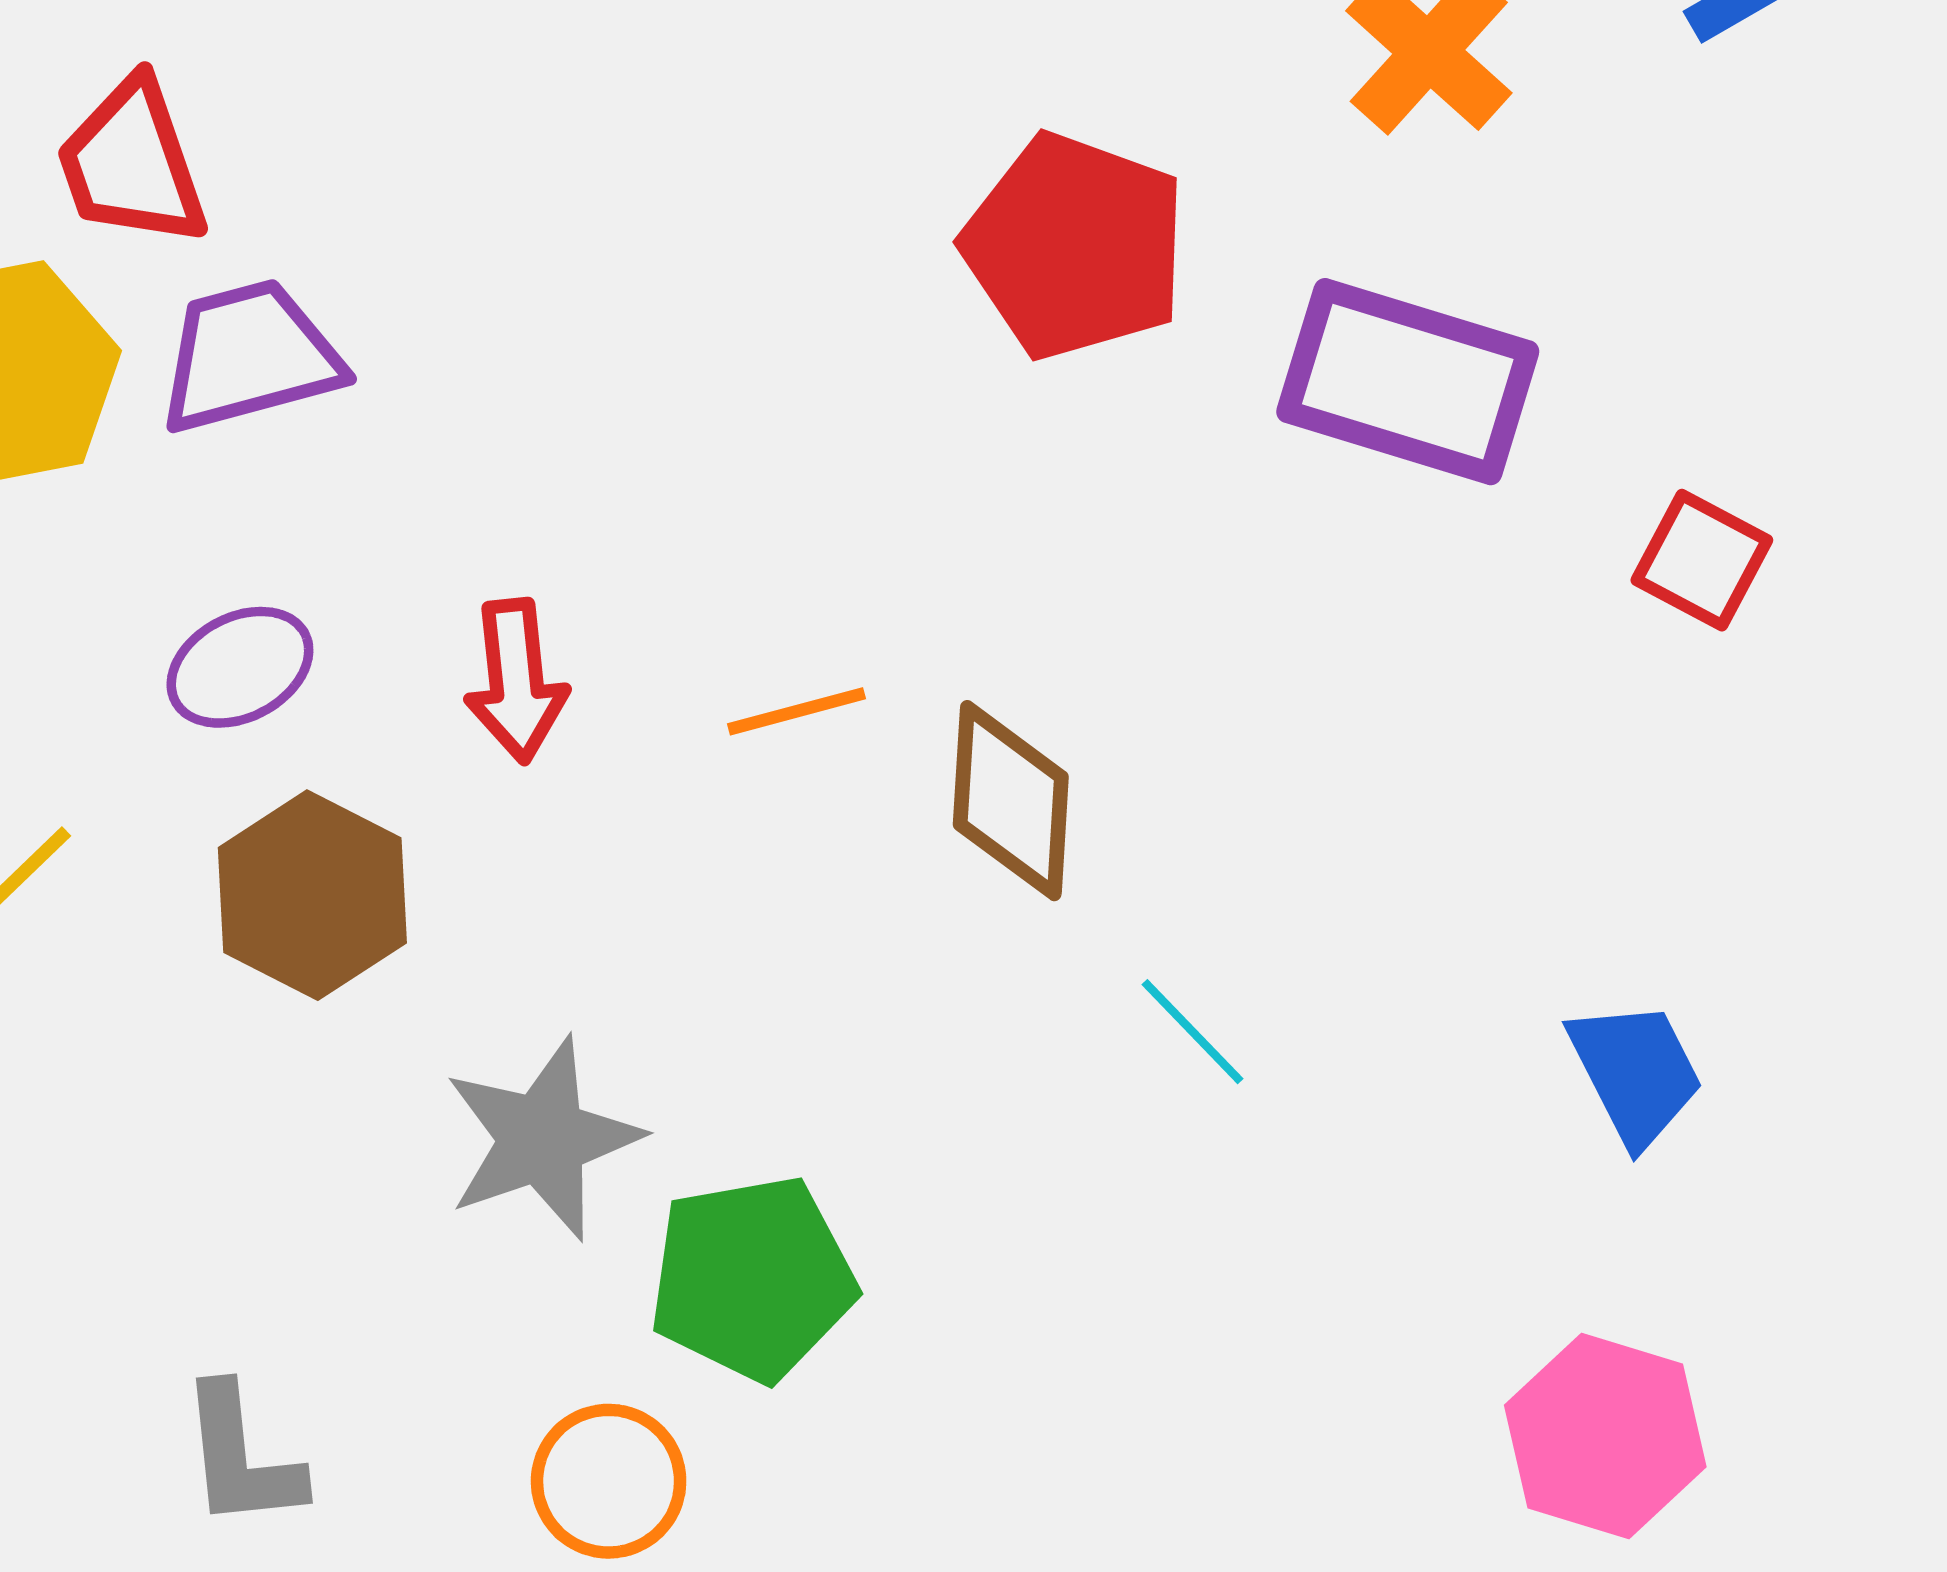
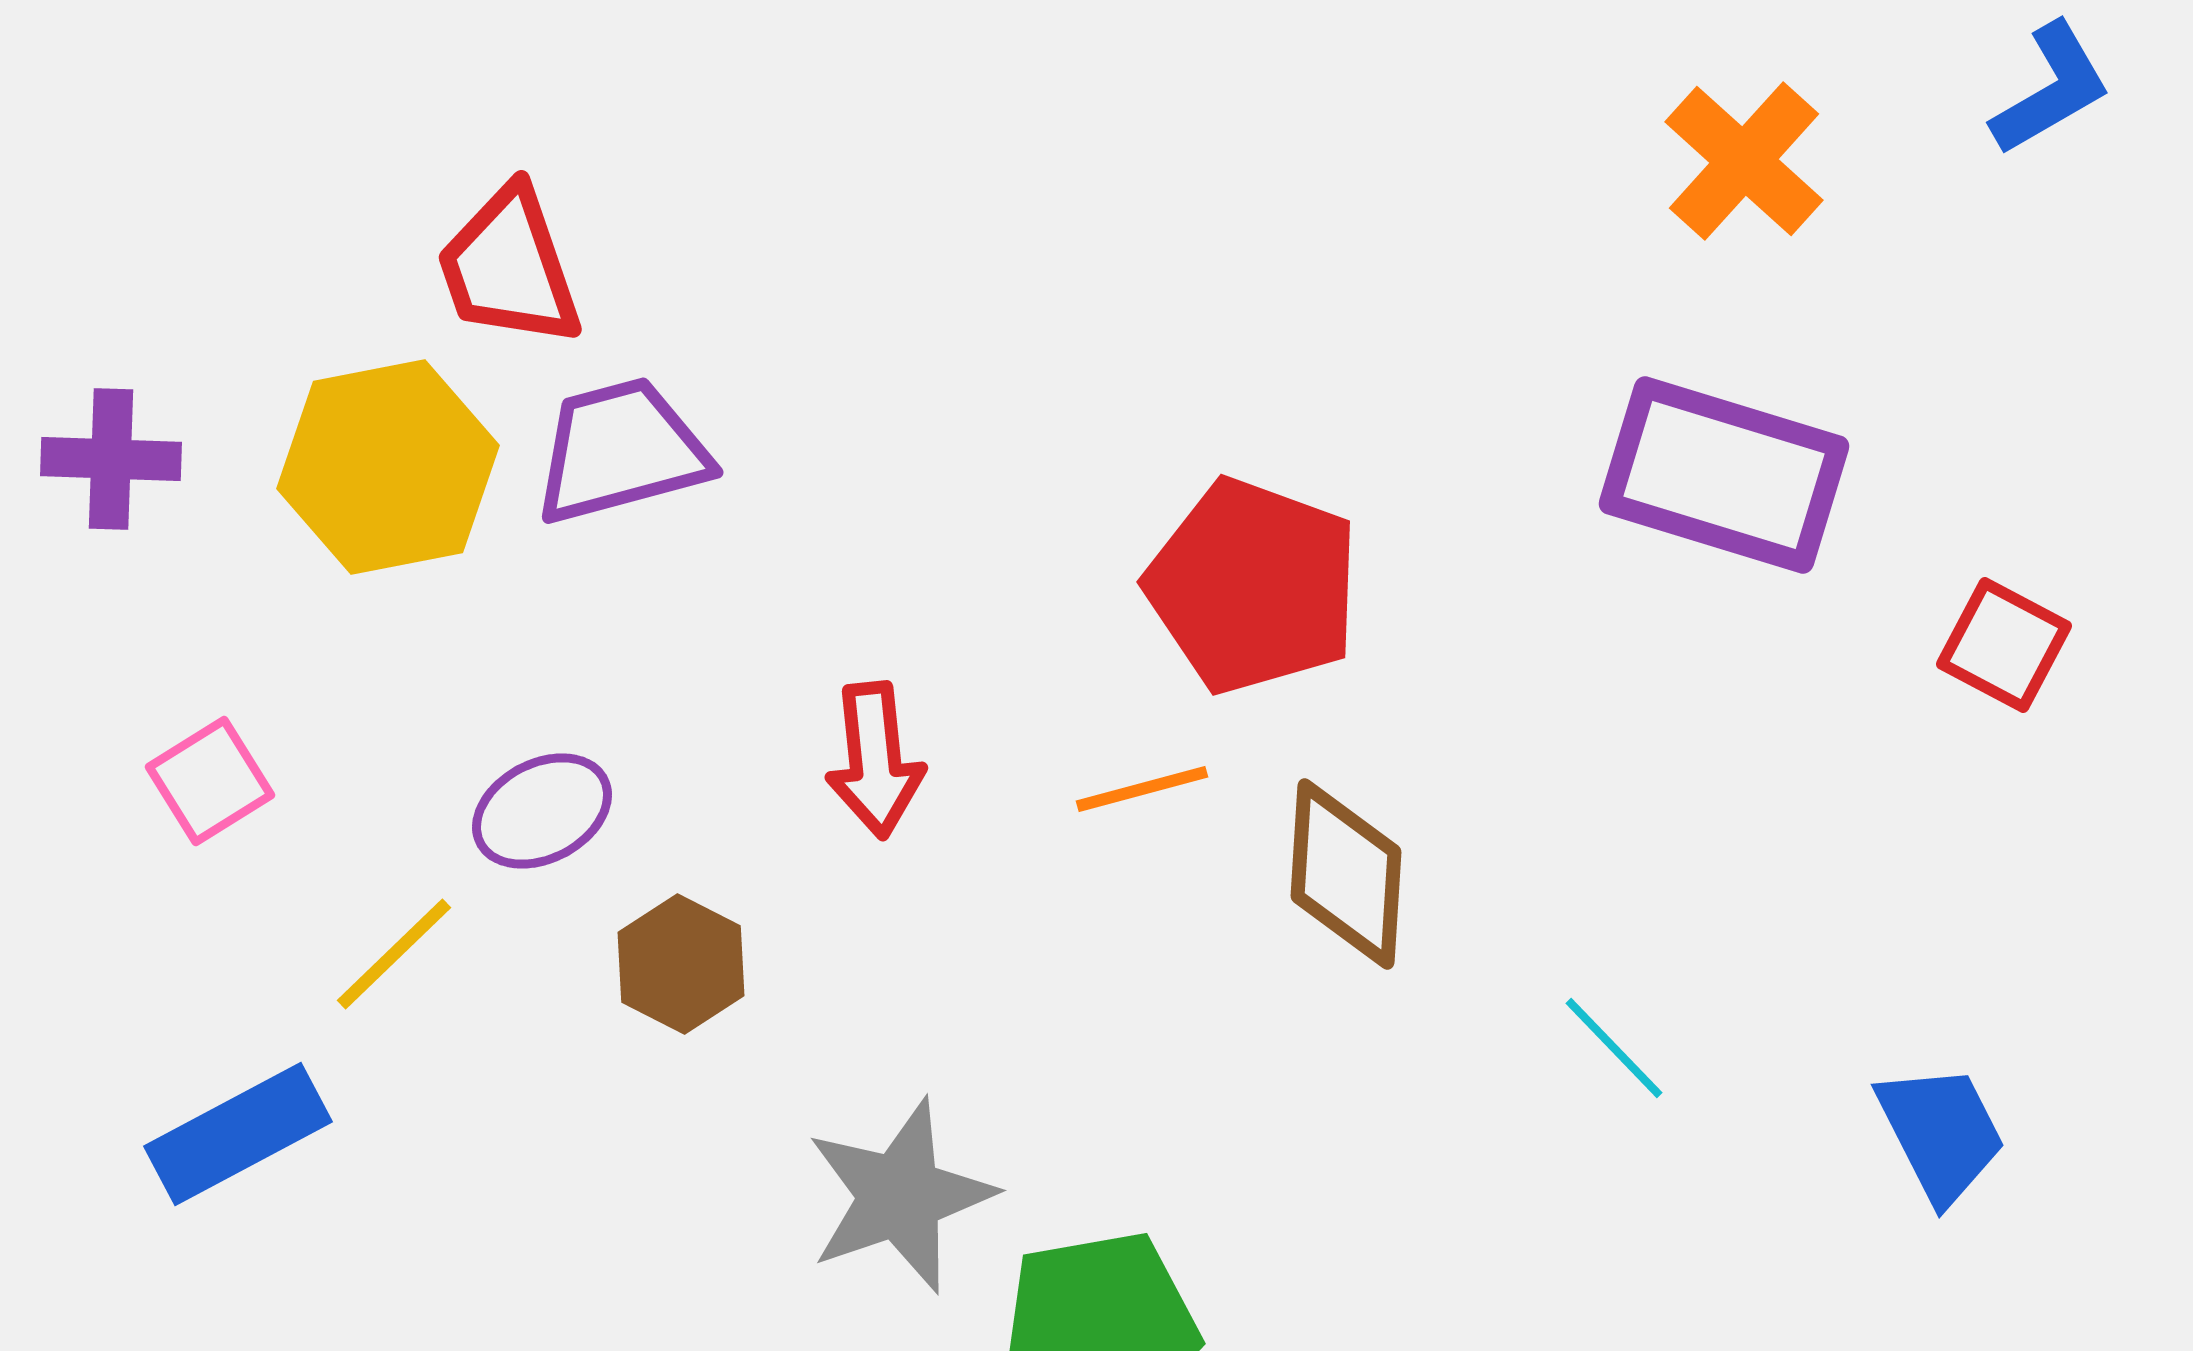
red pentagon: (1075, 246) -> (1253, 586), moved
purple ellipse: (240, 667) -> (542, 811), moved
brown hexagon: (312, 895) -> (681, 964), size x0.7
cyan line: (1192, 1032) -> (1614, 1048), moved

